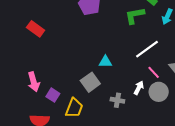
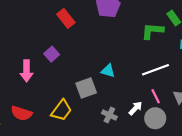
red rectangle: (36, 29) -> (66, 18), moved
purple square: (53, 95) -> (52, 54), moved

